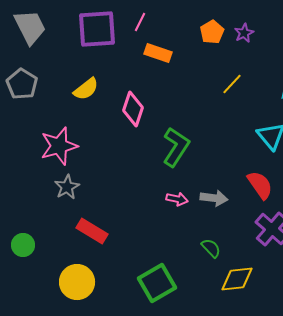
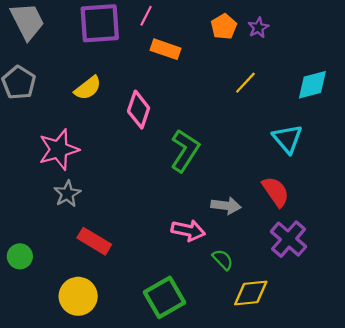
pink arrow: (177, 199) -> (188, 230), moved, size x1.4

